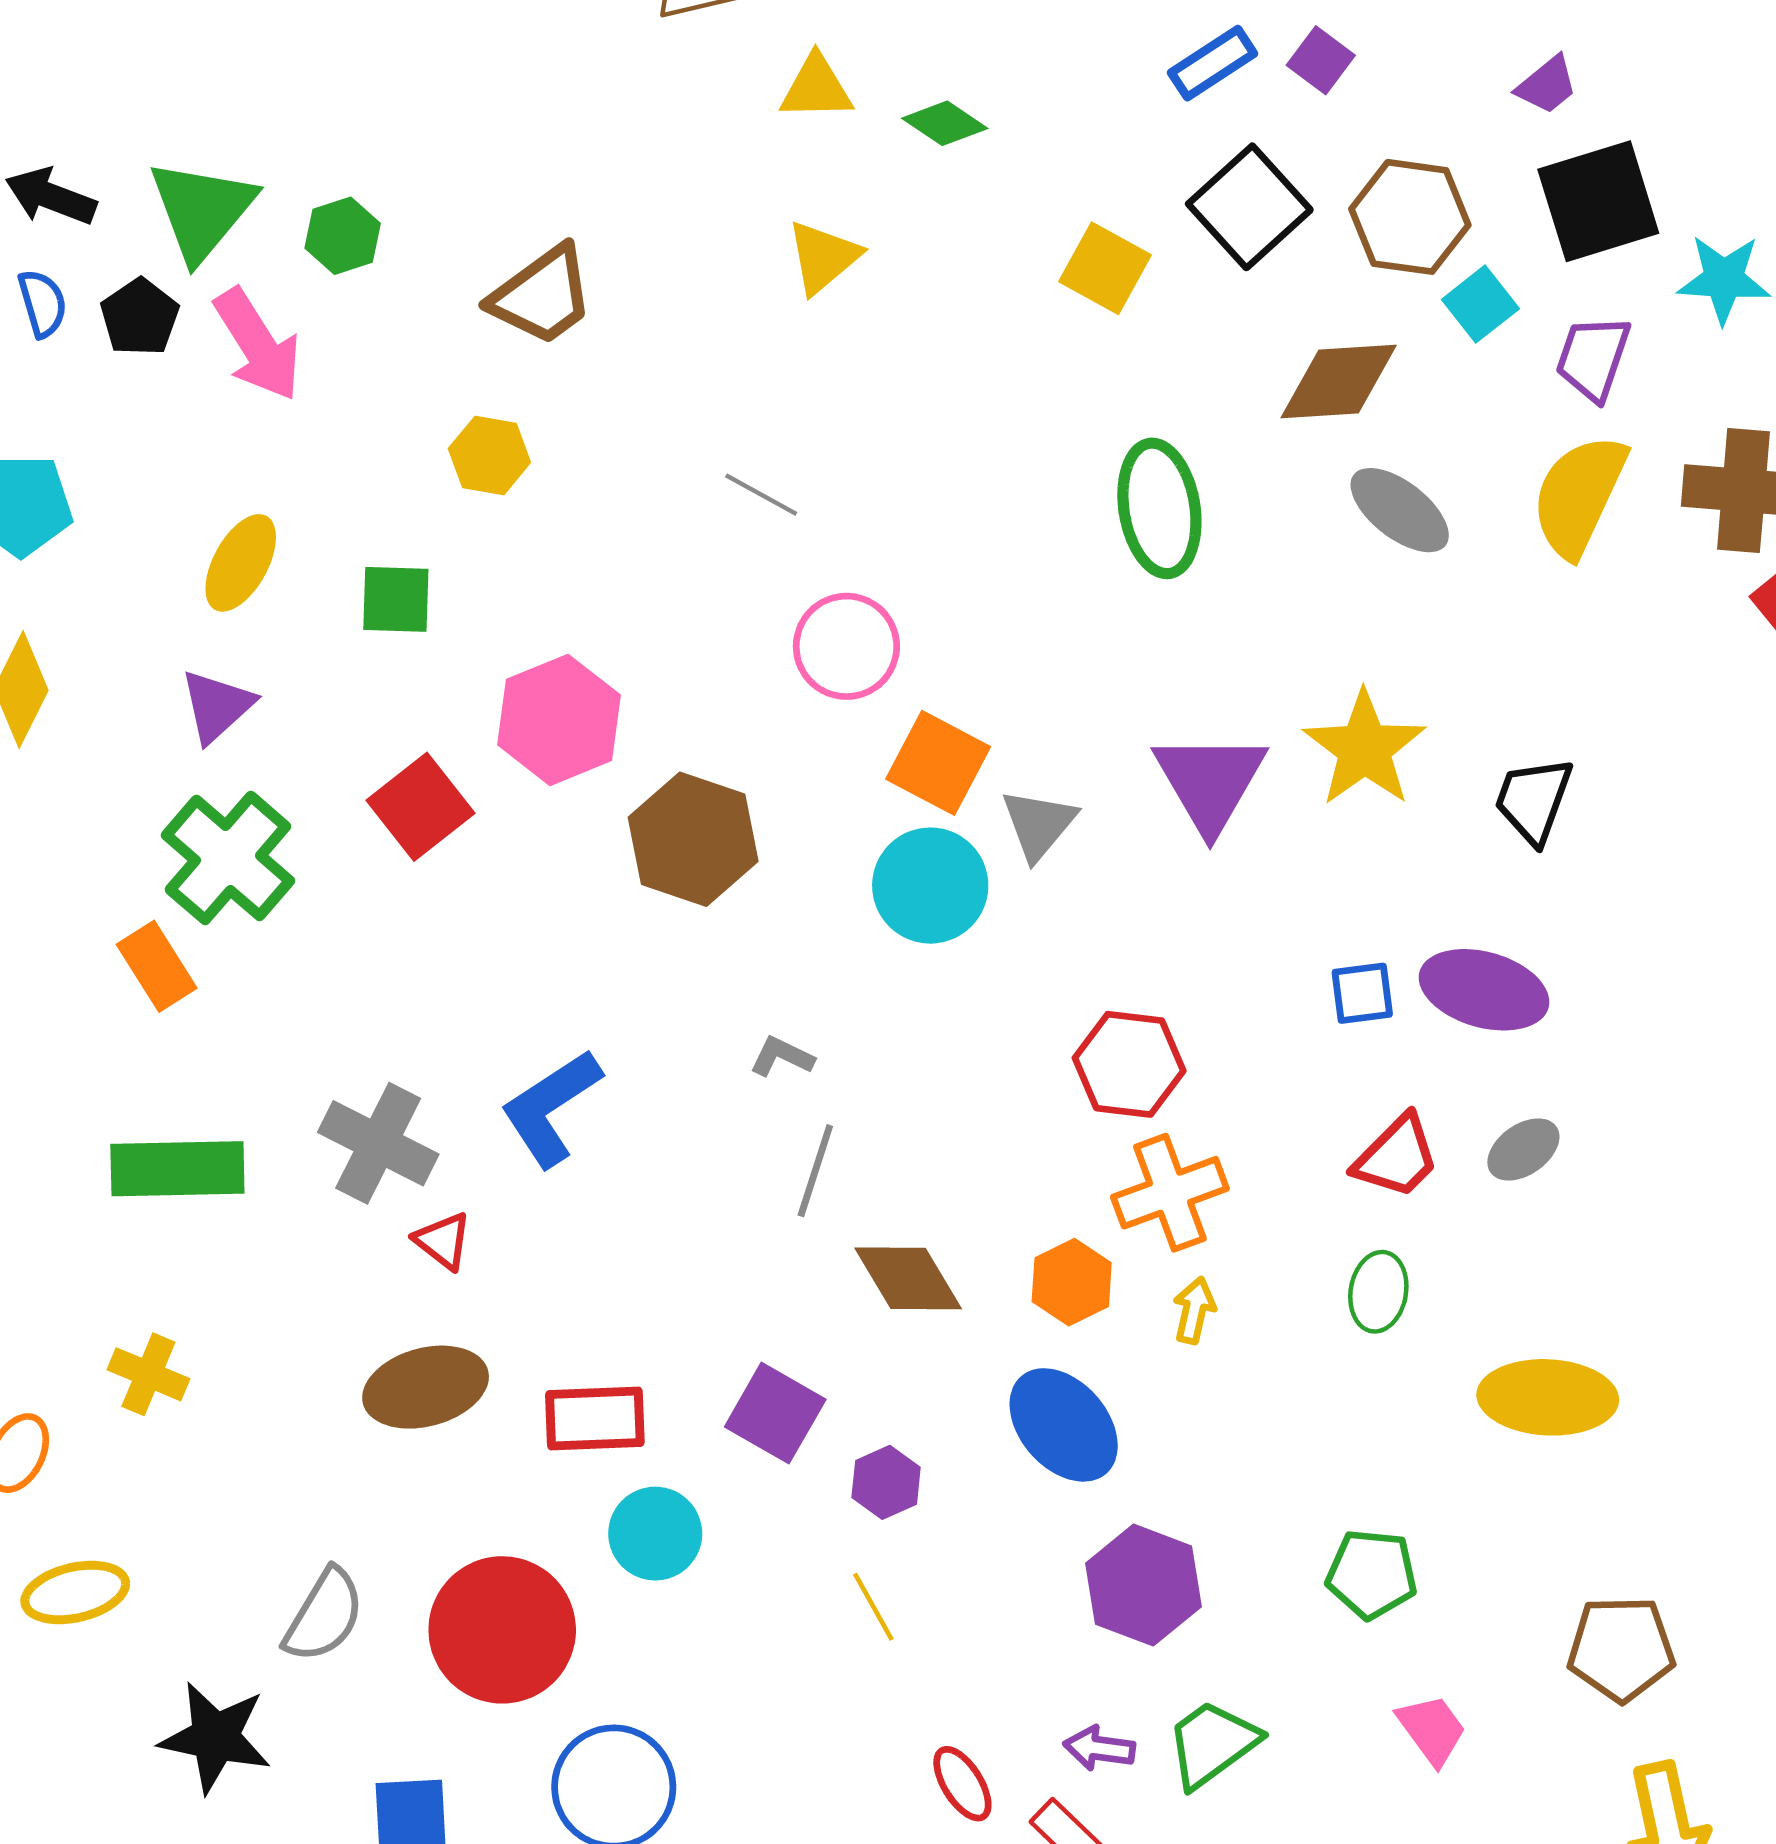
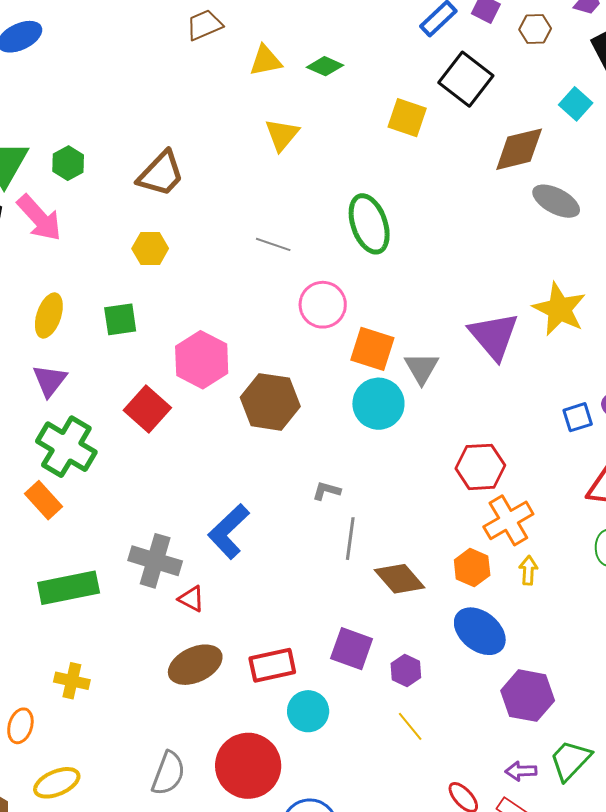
brown hexagon: (1410, 217) -> (535, 29), moved, size x0.6
green ellipse: (1159, 508) -> (369, 224), moved

